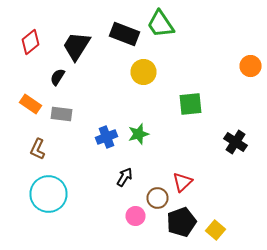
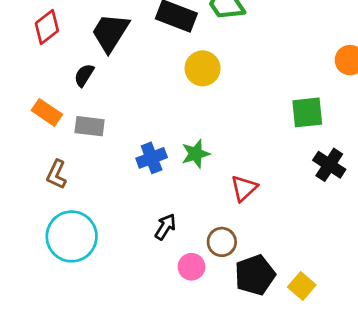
green square: (190, 104) -> (307, 112), moved
black arrow: (124, 177) -> (165, 227), moved
red triangle: (182, 182) -> (244, 188), moved

